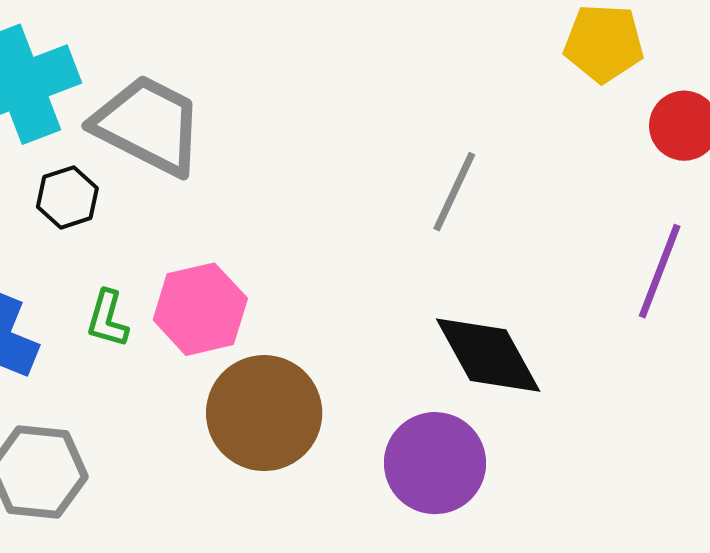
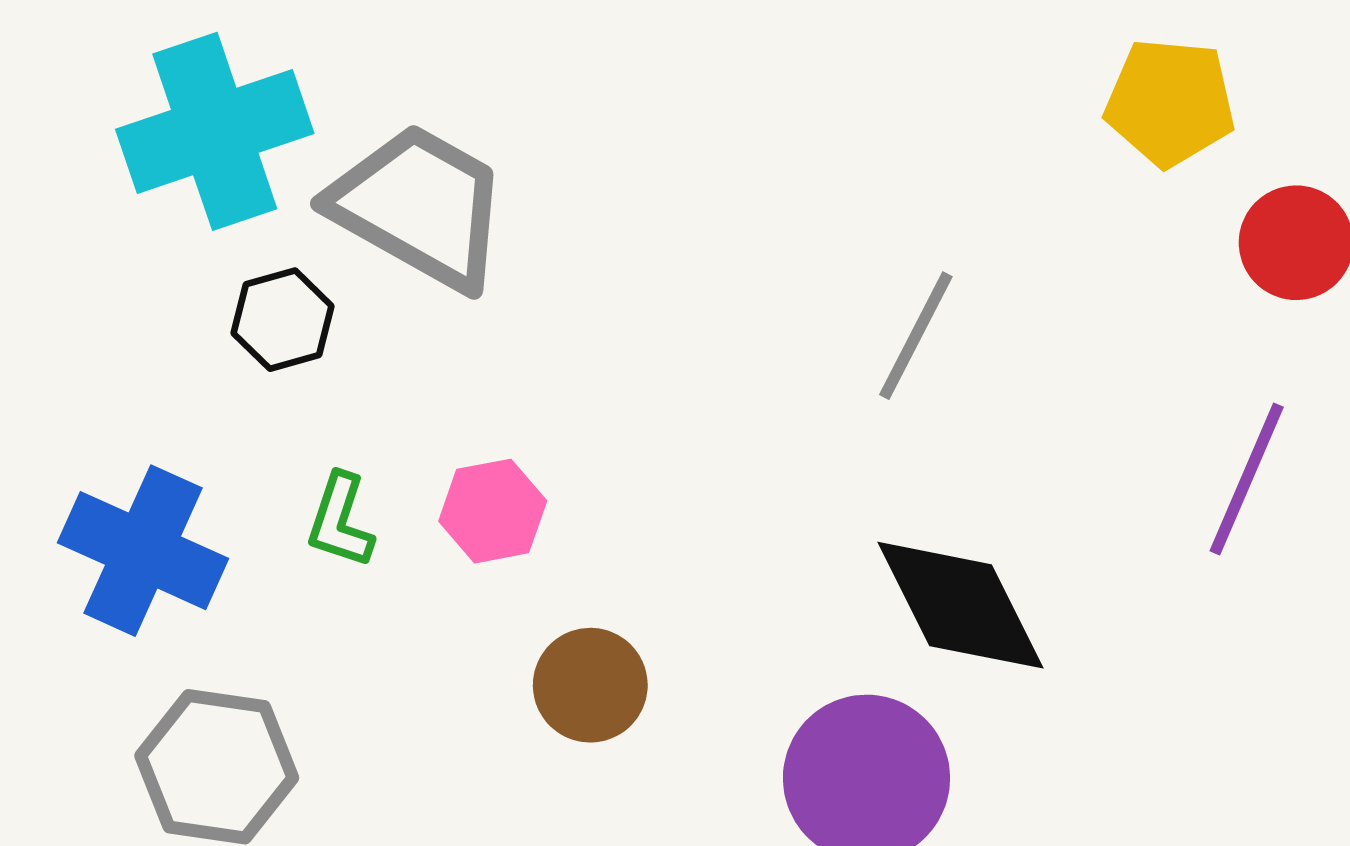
pink hexagon: (200, 309) -> (493, 511), size x0.7
brown circle: (264, 413) -> (590, 685), size x0.6

